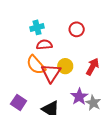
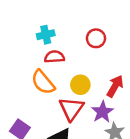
red triangle: (51, 73) -> (71, 109), moved
purple star: (79, 97) -> (102, 112), moved

